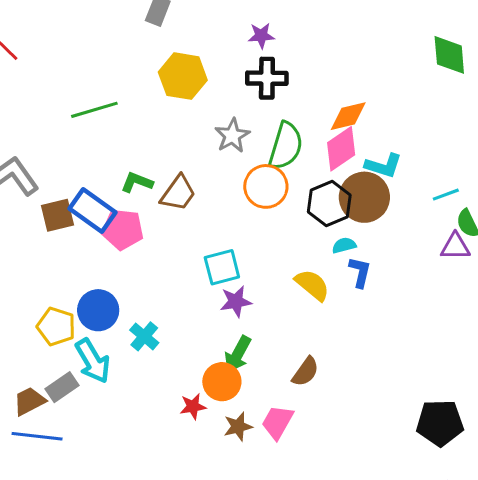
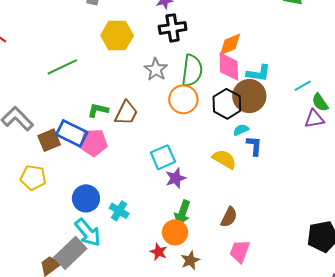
pink diamond: (341, 149) -> (229, 67), turned -48
yellow pentagon: (56, 326) -> (33, 178), moved
gray rectangle: (62, 387) -> (70, 253), size x1.5
red star: (193, 406) -> (158, 252), turned -30
pink trapezoid: (277, 422) -> (240, 251), moved

